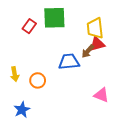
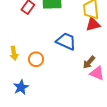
brown arrow: (88, 51) -> (89, 62), moved
blue trapezoid: (69, 62) -> (66, 41), turned 30

